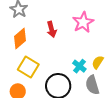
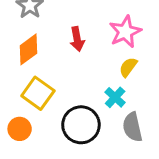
yellow semicircle: (98, 62) -> (128, 67), moved

